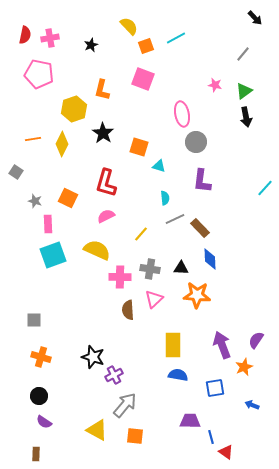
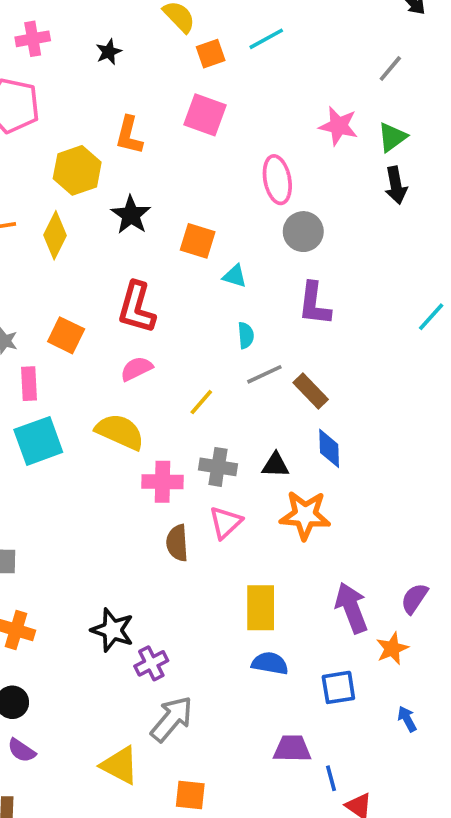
pink star: (215, 85) -> (338, 126), size x1.5
blue arrow: (252, 405) -> (407, 719), turned 40
orange square: (135, 436) -> (190, 795), moved

